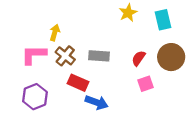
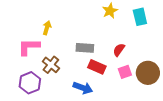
brown cross: (65, 56) -> (51, 65), moved
brown circle: (171, 57) -> (148, 73), moved
red rectangle: (78, 83) -> (97, 67), moved

